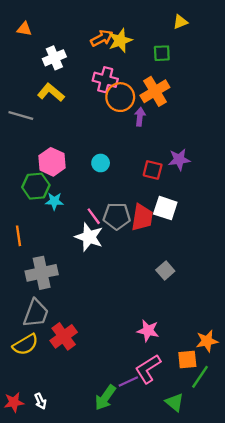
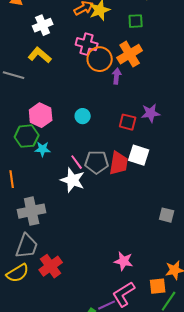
gray square: (165, 271) -> (167, 215), moved, turned -35

